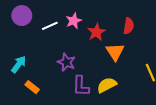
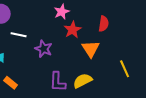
pink star: (74, 21) -> (62, 12), moved
white line: (50, 26) -> (19, 35), moved, turned 35
purple star: (66, 62) -> (44, 49), moved

